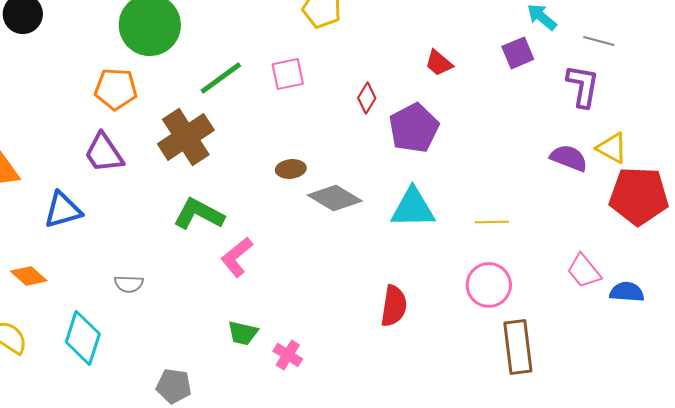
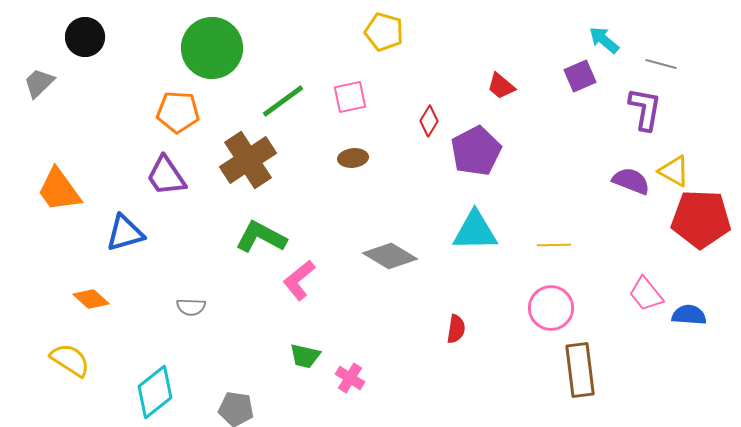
brown ellipse: (291, 169) -> (353, 158), moved
gray diamond: (335, 198) -> (390, 256), moved
red semicircle: (394, 306) -> (456, 329), size x0.7
cyan diamond: (83, 338) -> (155, 392), moved, turned 34

